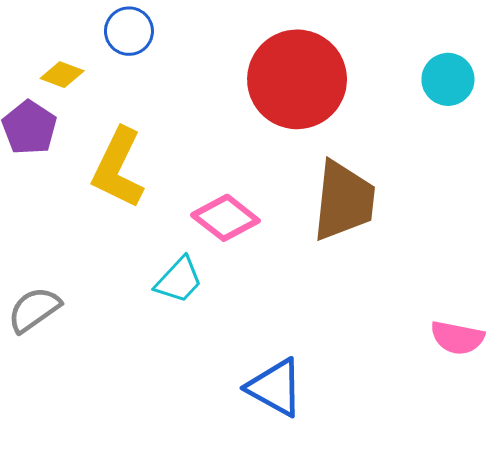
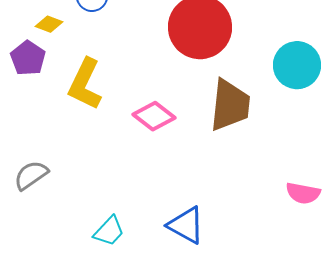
cyan circle: (448, 79) -> (297, 65), moved, size x1.4
cyan trapezoid: (179, 280) -> (109, 231), moved

